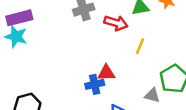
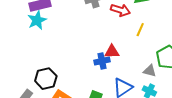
cyan star: (16, 36) -> (37, 20), turned 30

